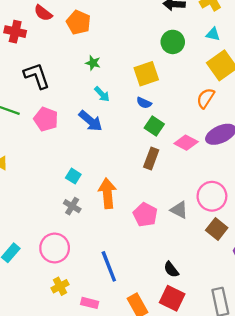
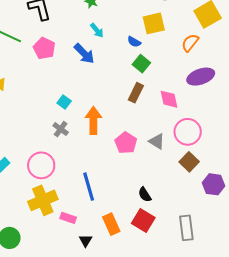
yellow square: (146, 74) -> (154, 23), moved
pink diamond: (186, 143) -> (169, 99), moved, turned 45
yellow cross: (60, 286) -> (43, 200), size x1.8

